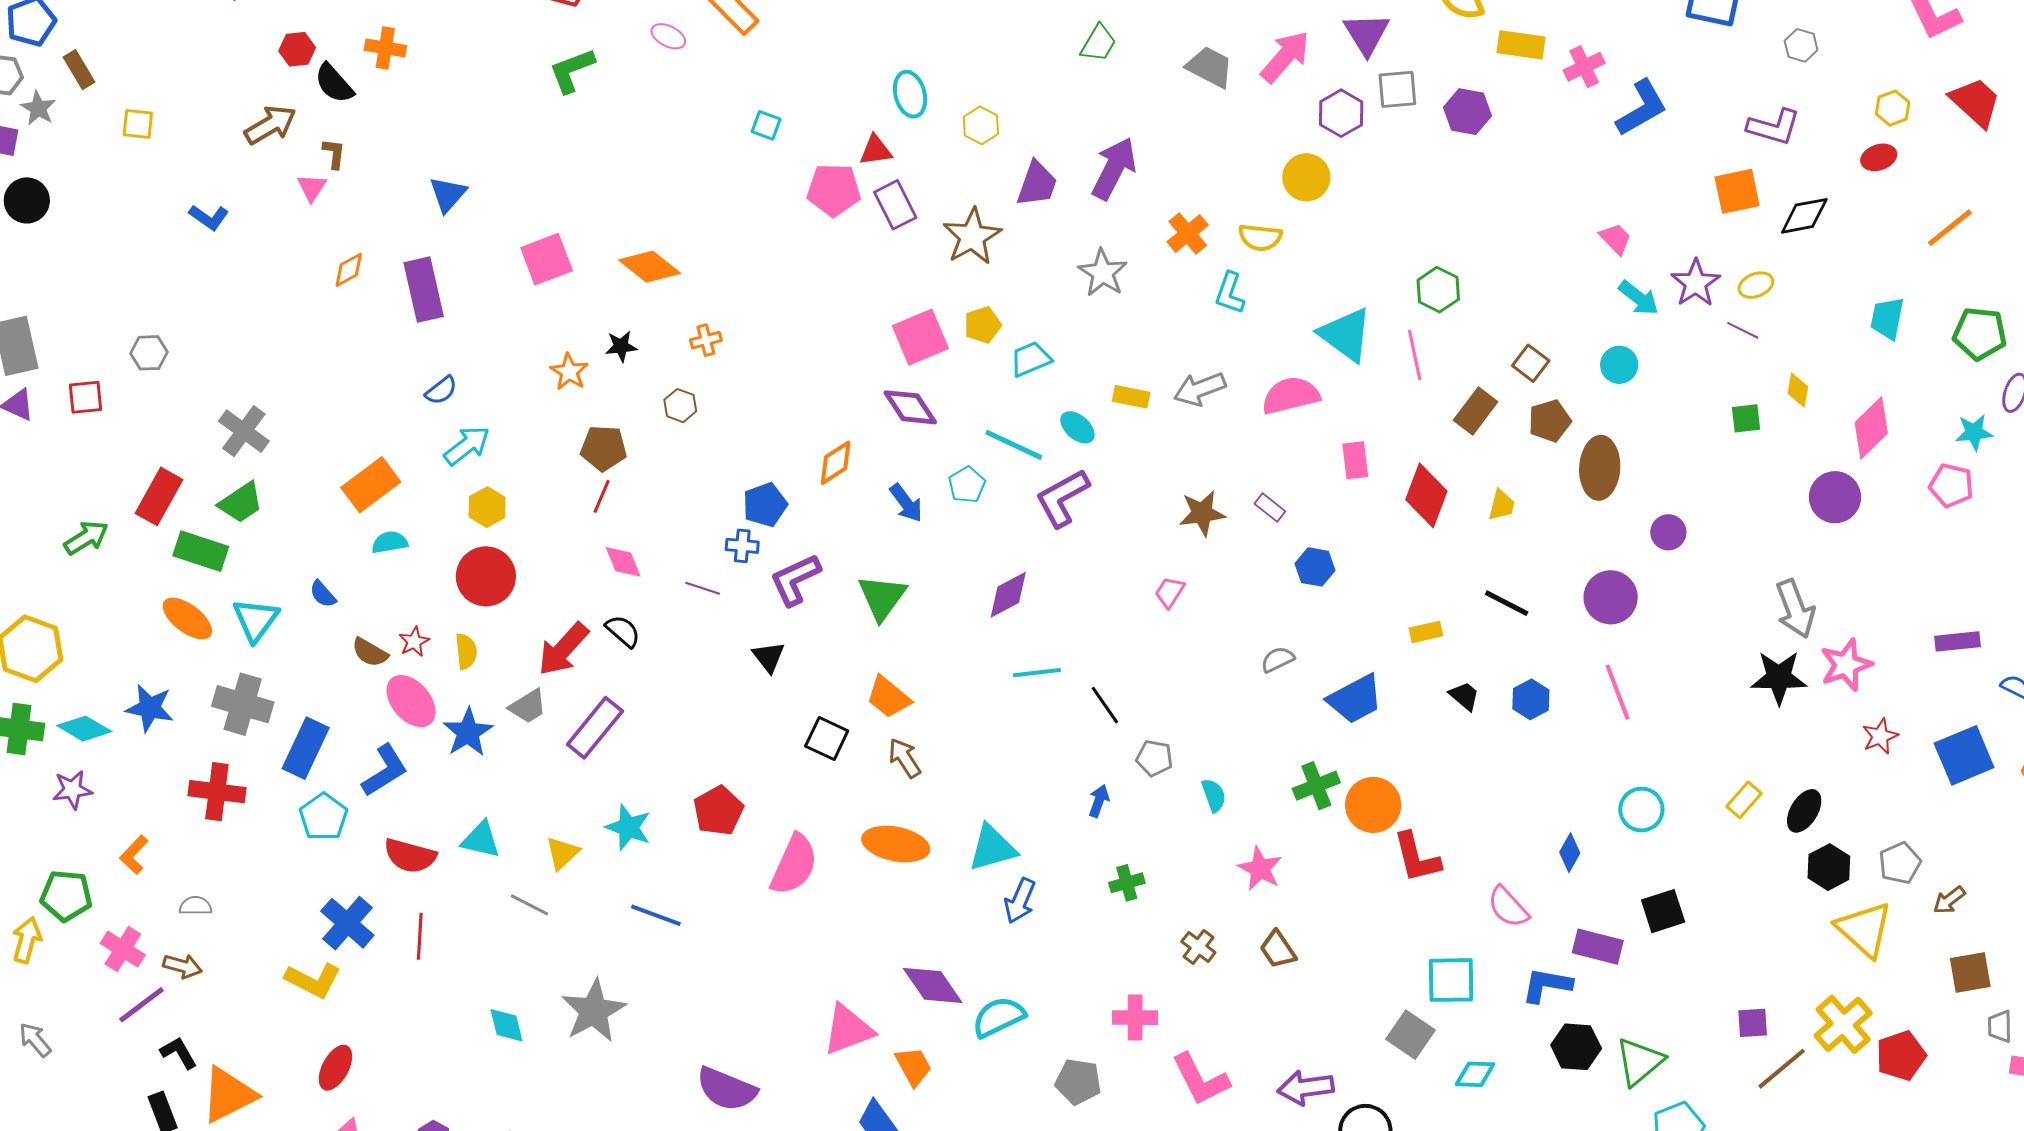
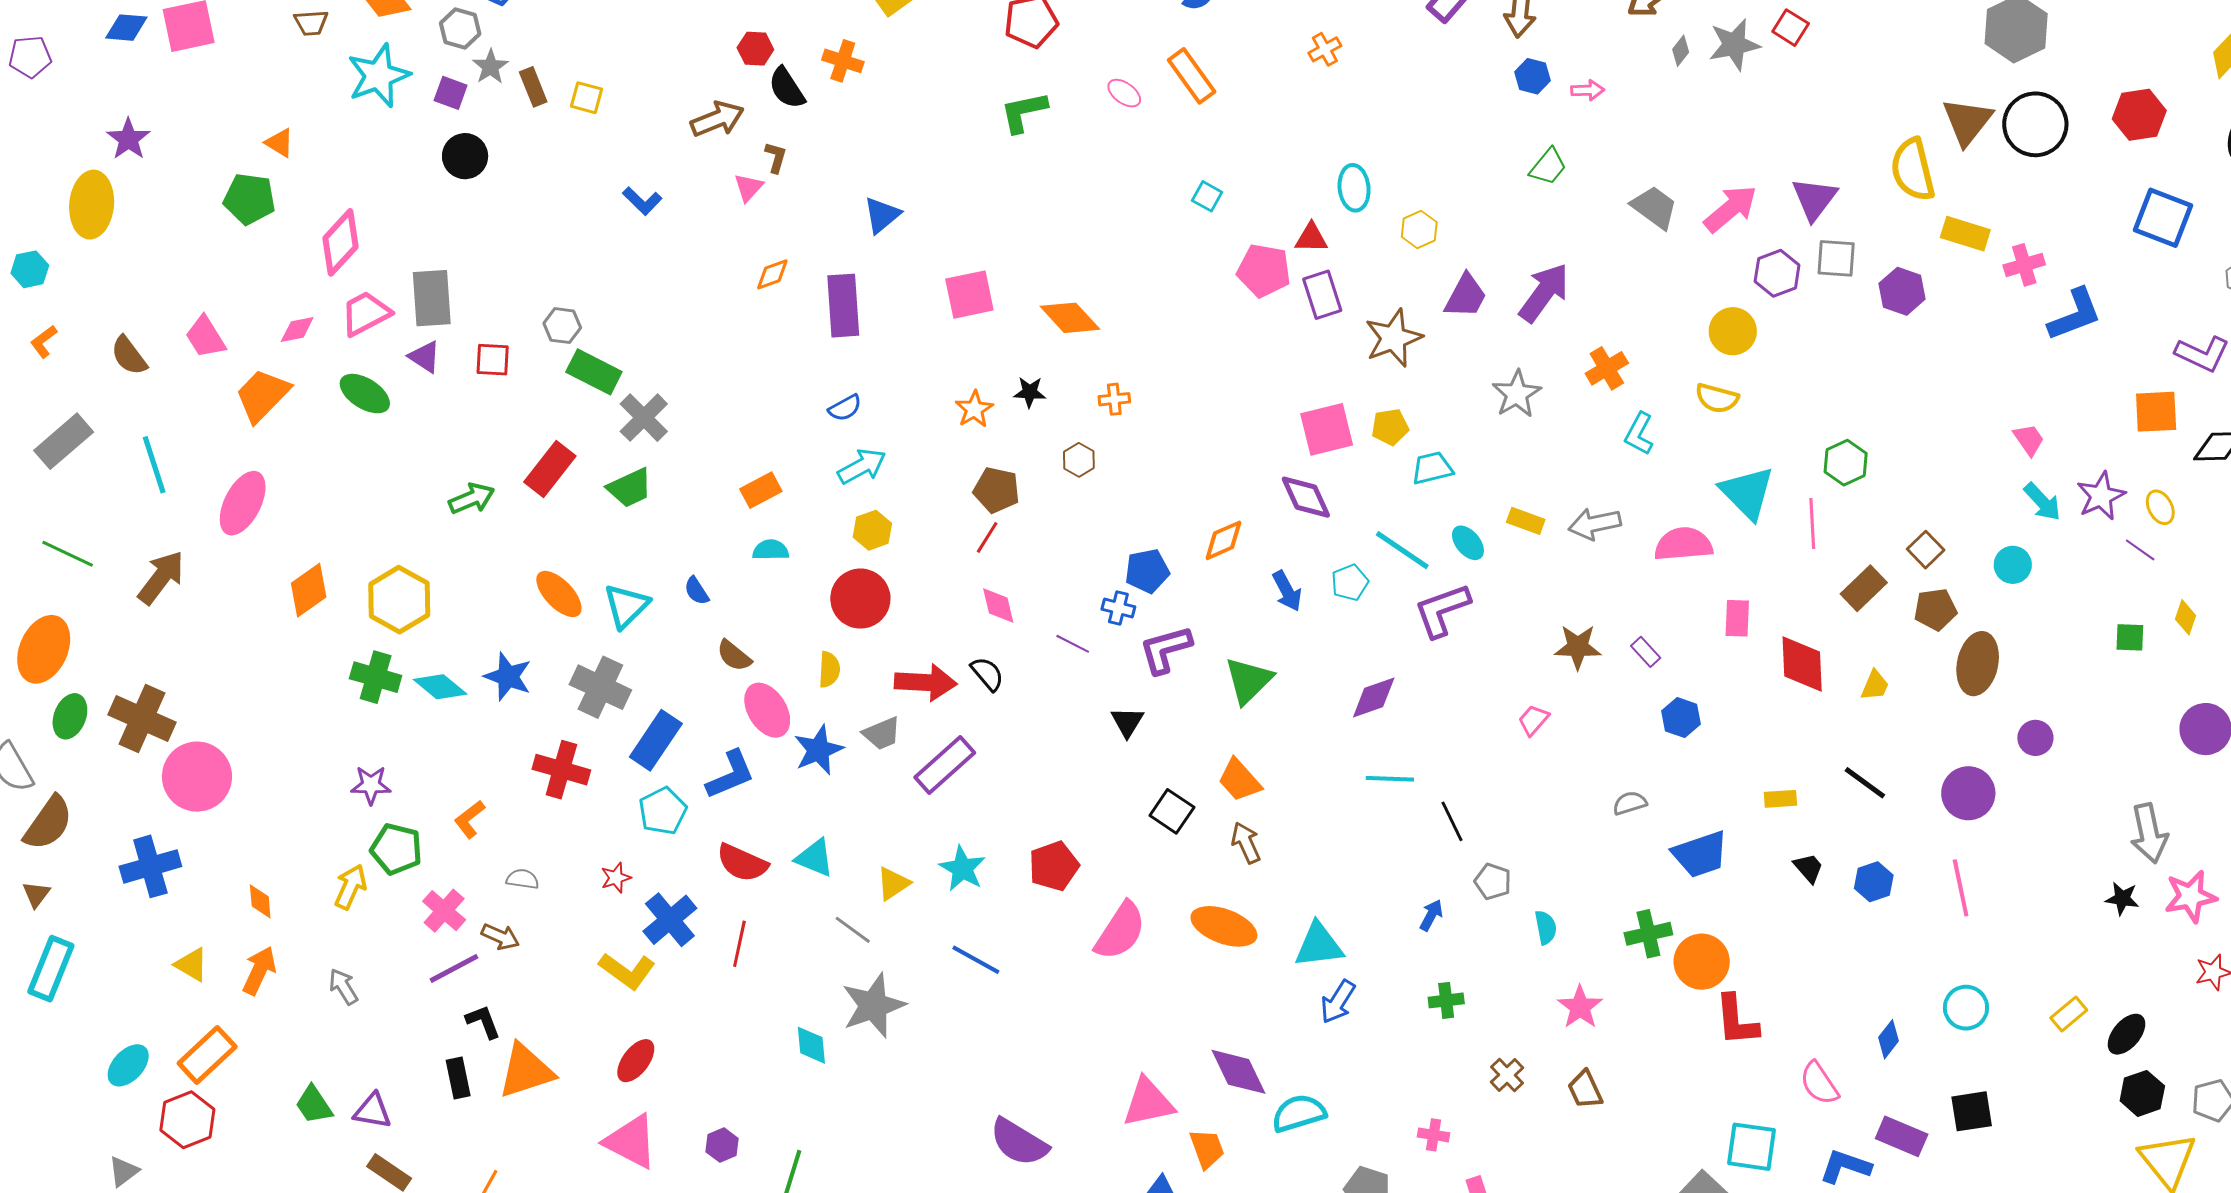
brown rectangle: (79, 70) -> (533, 87), moved
yellow semicircle: (1260, 237) -> (1717, 398), moved
yellow ellipse: (1756, 285) -> (2160, 507), turned 76
orange rectangle: (371, 485) -> (761, 490), size x0.7
red diamond: (1426, 495) -> (1802, 664), turned -32
green rectangle: (201, 551) -> (594, 372), moved
red star: (414, 642) -> (616, 878), moved
red arrow: (563, 649) -> (926, 682), turned -138
black star: (1779, 678) -> (2122, 899), size x0.6
purple star: (72, 790) -> (371, 785), moved
gray star: (594, 1011) -> (873, 1006), moved
pink cross: (1135, 1018) -> (1434, 1135), size x0.7

